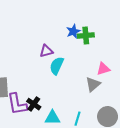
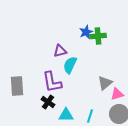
pink triangle: (103, 69) -> (117, 94), moved
purple L-shape: (17, 104) -> (52, 82), moved

